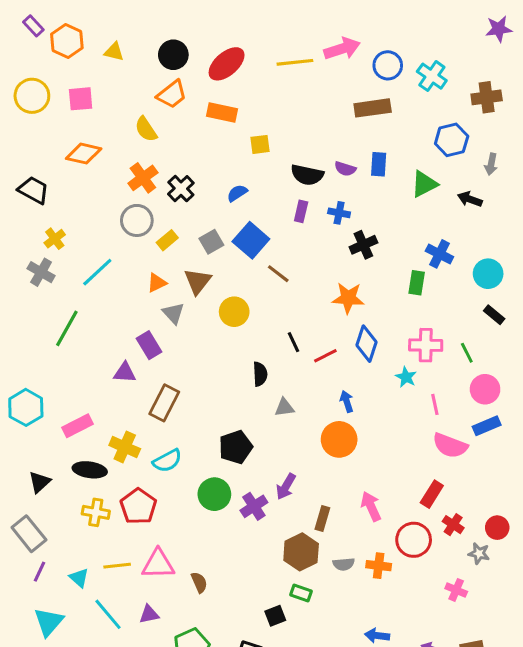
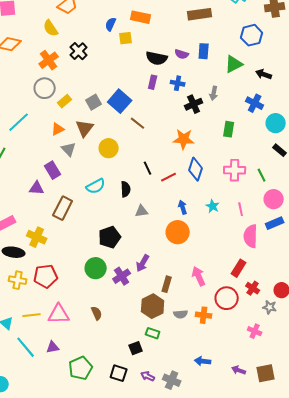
orange rectangle: (222, 113) -> (141, 17), moved
gray arrow: (491, 164) -> (214, 93), moved
black cross: (181, 189) -> (79, 51), moved
blue semicircle: (237, 193) -> (111, 24), moved, turned -32
blue cross: (439, 254) -> (255, 103), moved
cyan star: (406, 377) -> (213, 206), moved
pink semicircle: (450, 446) -> (251, 236), turned 70
cyan semicircle: (167, 461) -> (96, 186), moved
red pentagon: (138, 506) -> (46, 276), turned 30
brown semicircle: (199, 582) -> (97, 313), moved

